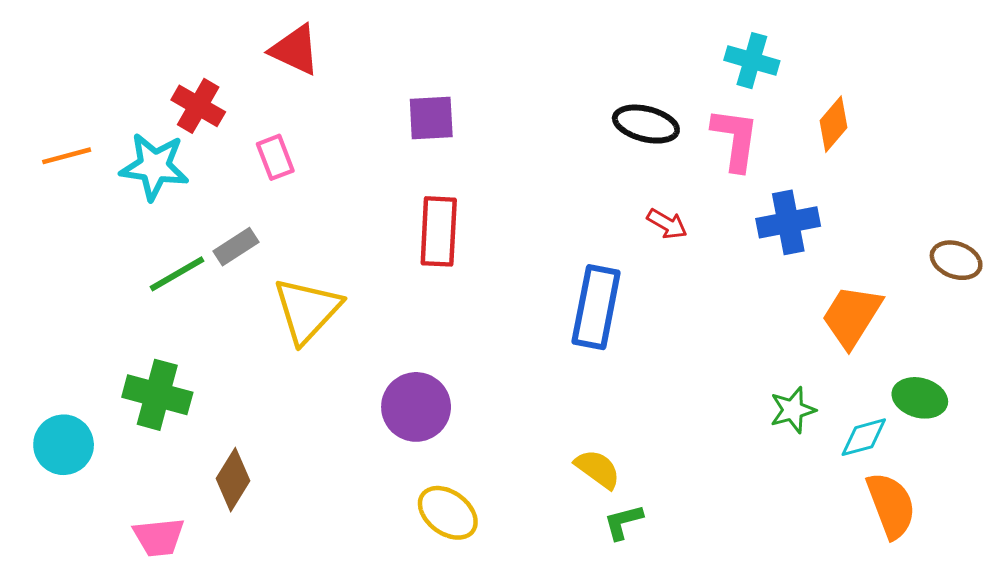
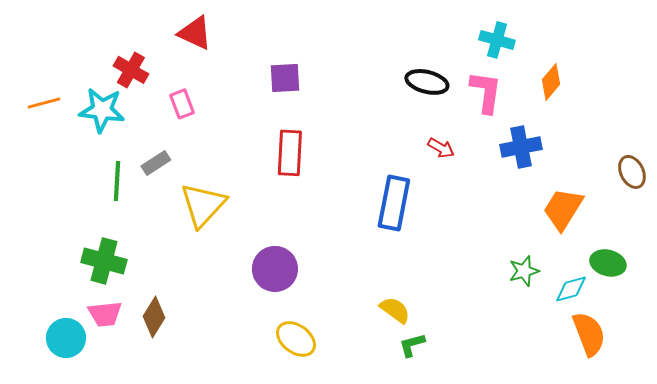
brown ellipse: (956, 260) -> (632, 172), turned 44
green line: (177, 274) -> (117, 181), turned -57
cyan circle: (64, 445) -> (66, 338), moved
pink trapezoid: (159, 537) -> (105, 314), moved

